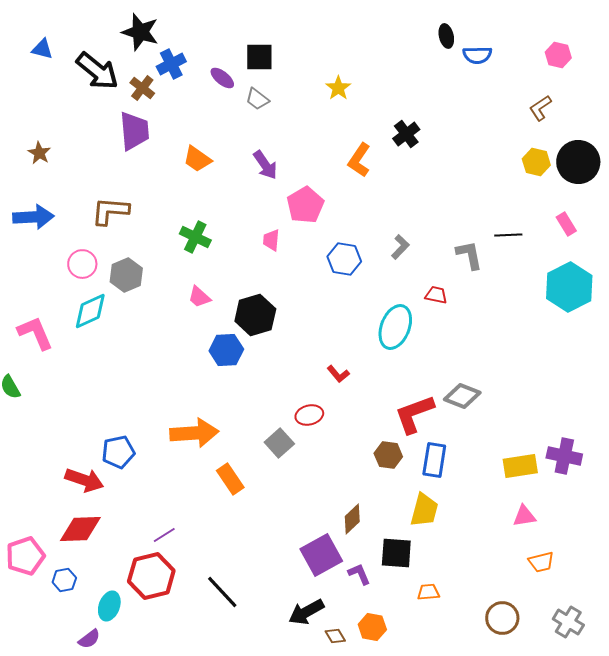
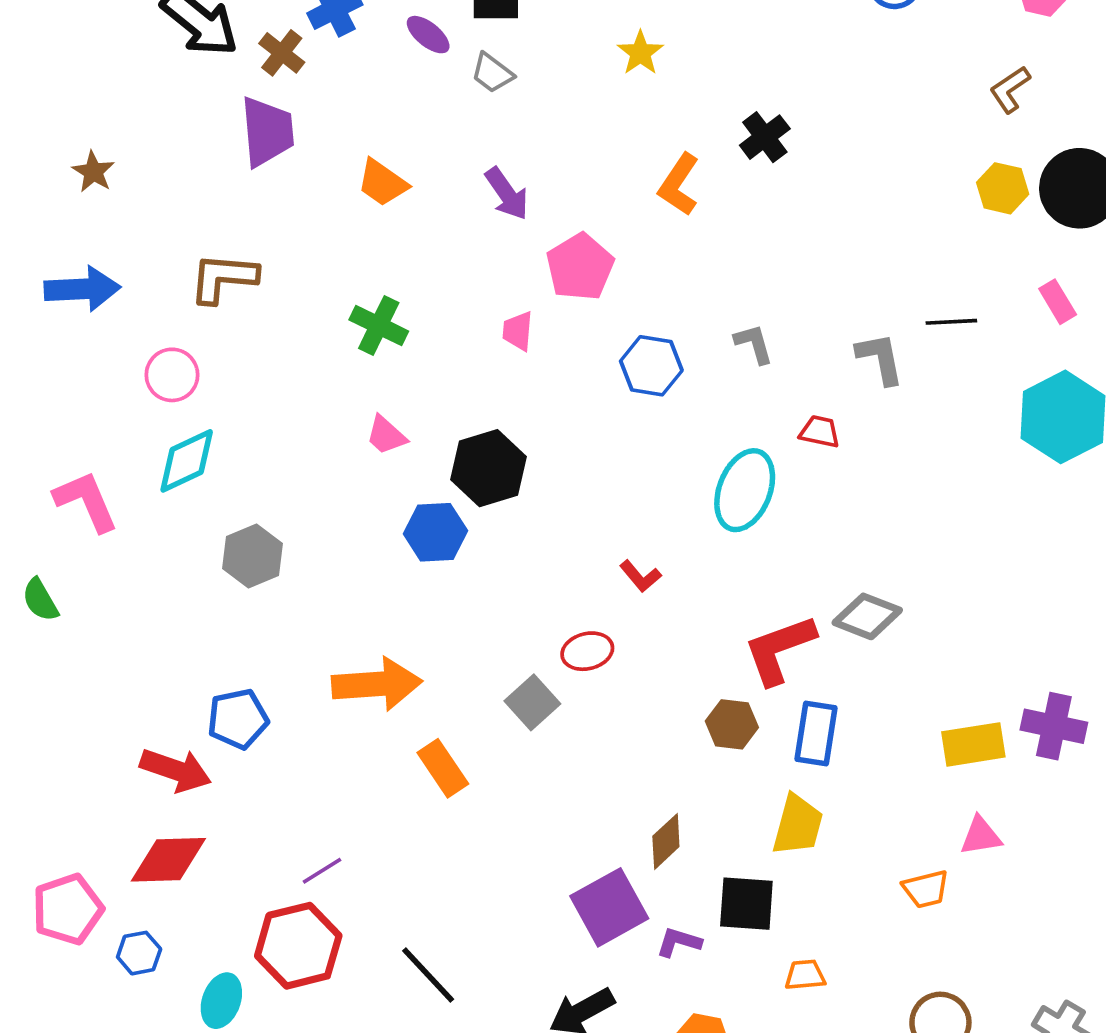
gray L-shape: (400, 247) -> (754, 344), turned -60
gray hexagon: (126, 275) -> (252, 556), moved
orange trapezoid: (541, 562) -> (926, 889), moved
purple L-shape: (359, 574) -> (679, 942), turned -50

